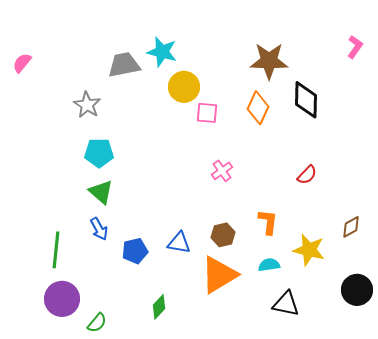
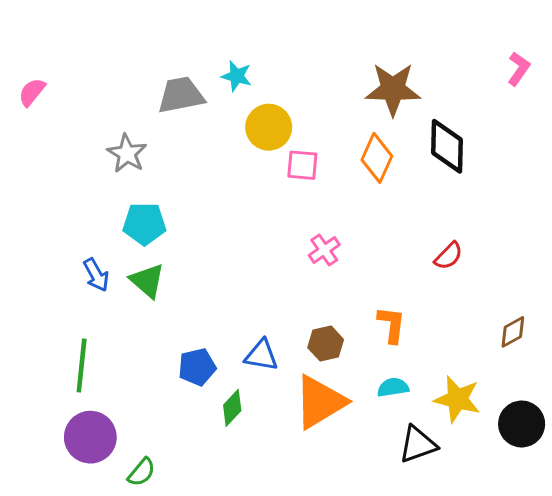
cyan star: (162, 52) -> (237, 76), size x0.7
blue arrow: (99, 229) -> (96, 275), moved
yellow star: (309, 250) -> (457, 399), moved
black triangle: (286, 304) -> (418, 444), turned -32
green diamond: (159, 307) -> (232, 408), moved

